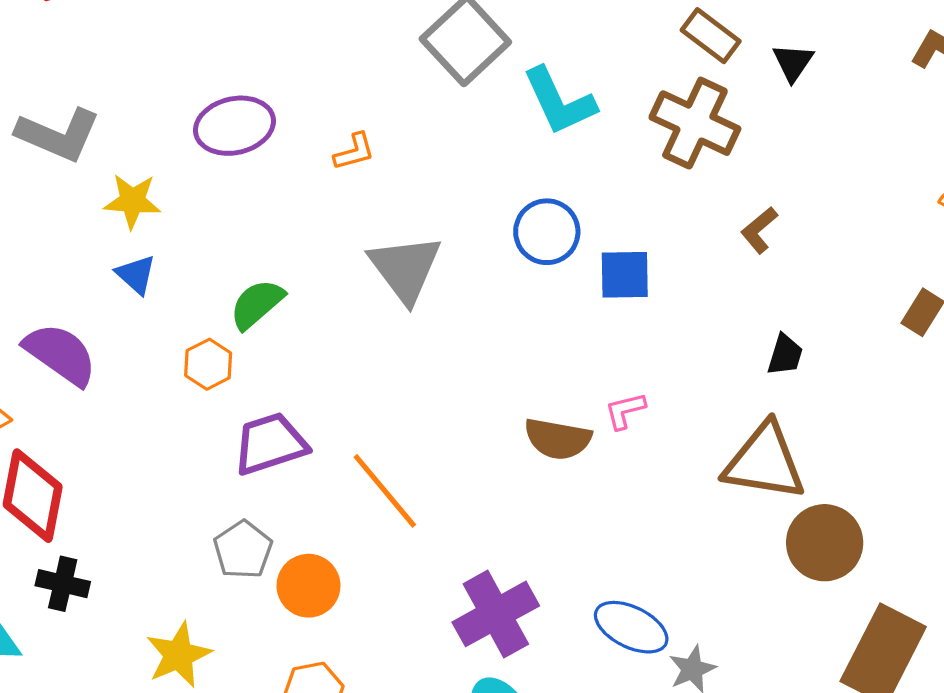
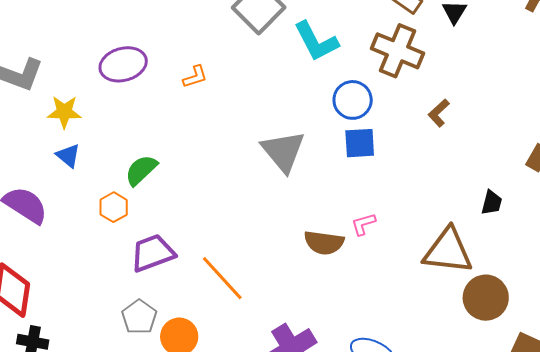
blue circle: (547, 232) -> (353, 100), moved
gray triangle: (405, 268) -> (283, 151), moved
black trapezoid: (785, 355) -> (492, 203), moved

